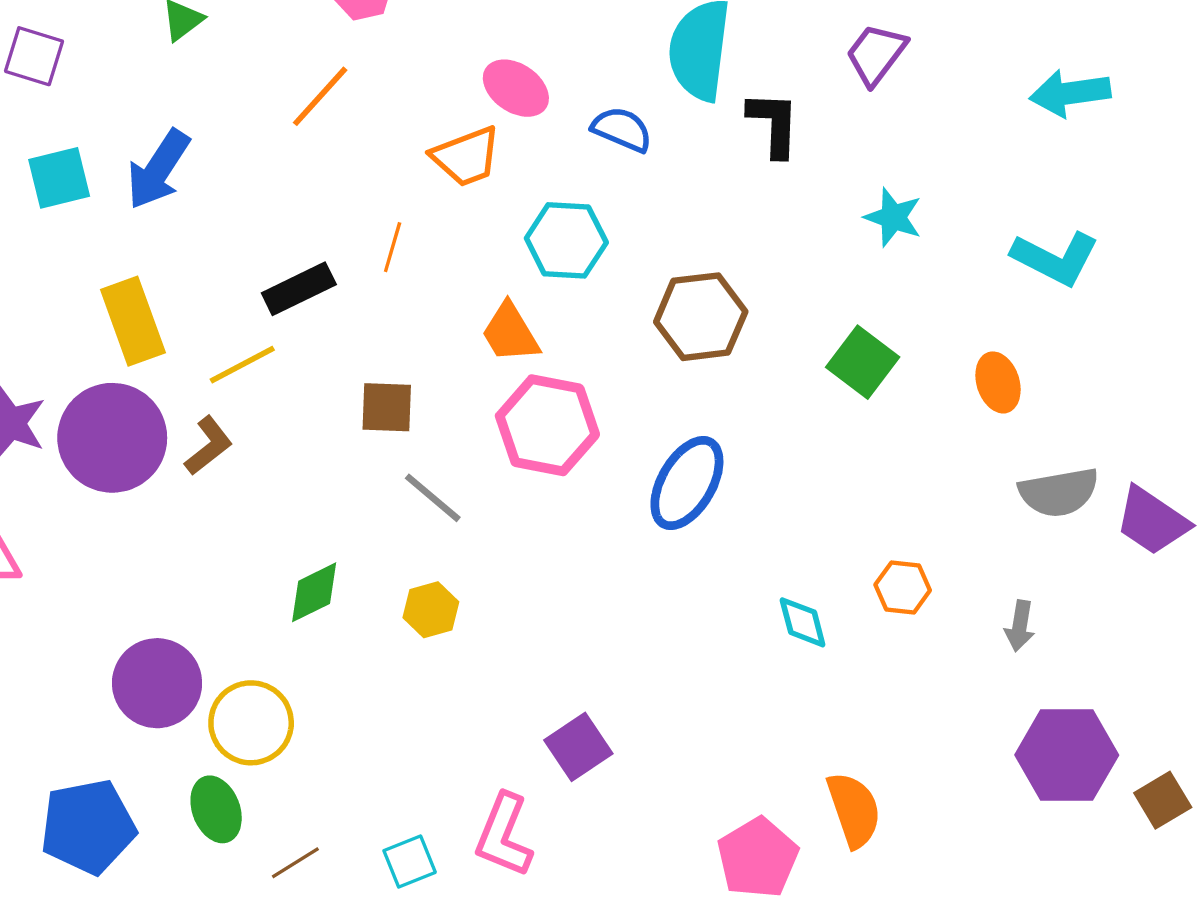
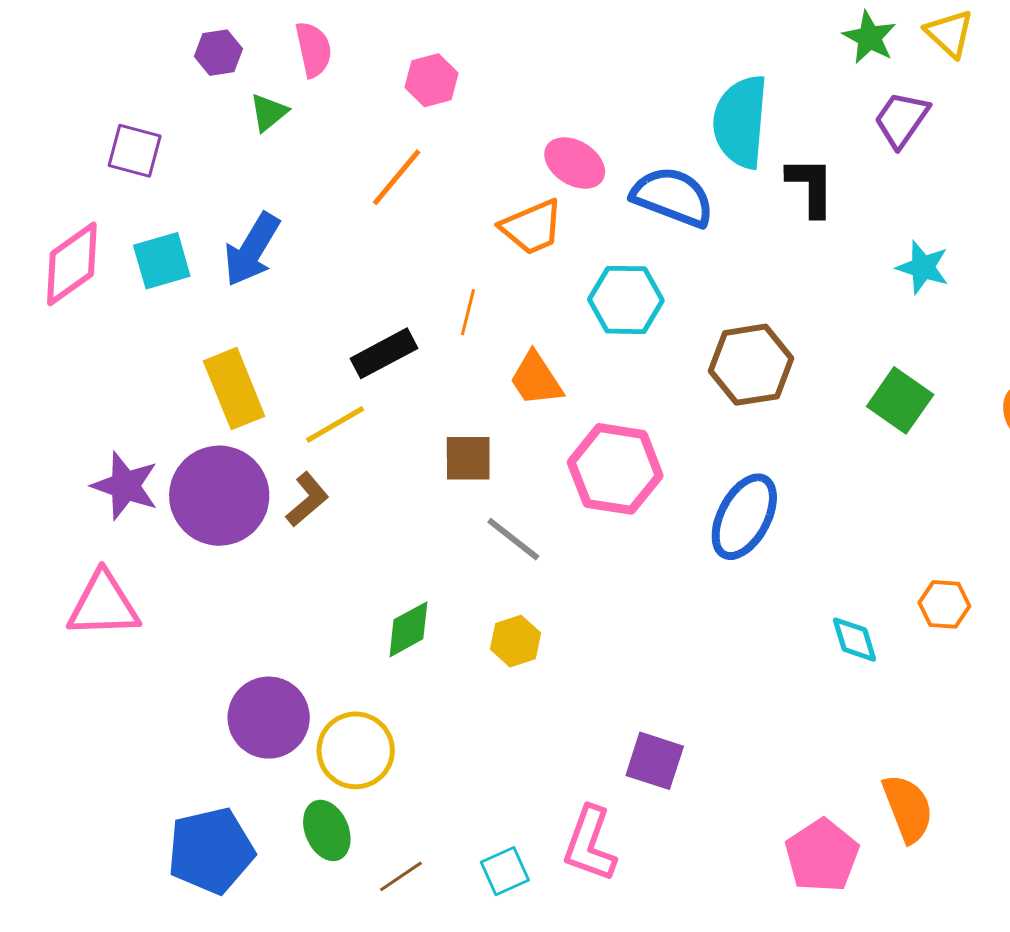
blue semicircle: (622, 129) -> (673, 197), size x1.5
orange trapezoid: (510, 333) -> (536, 379), moved
purple square: (578, 747) -> (655, 761), turned -36

